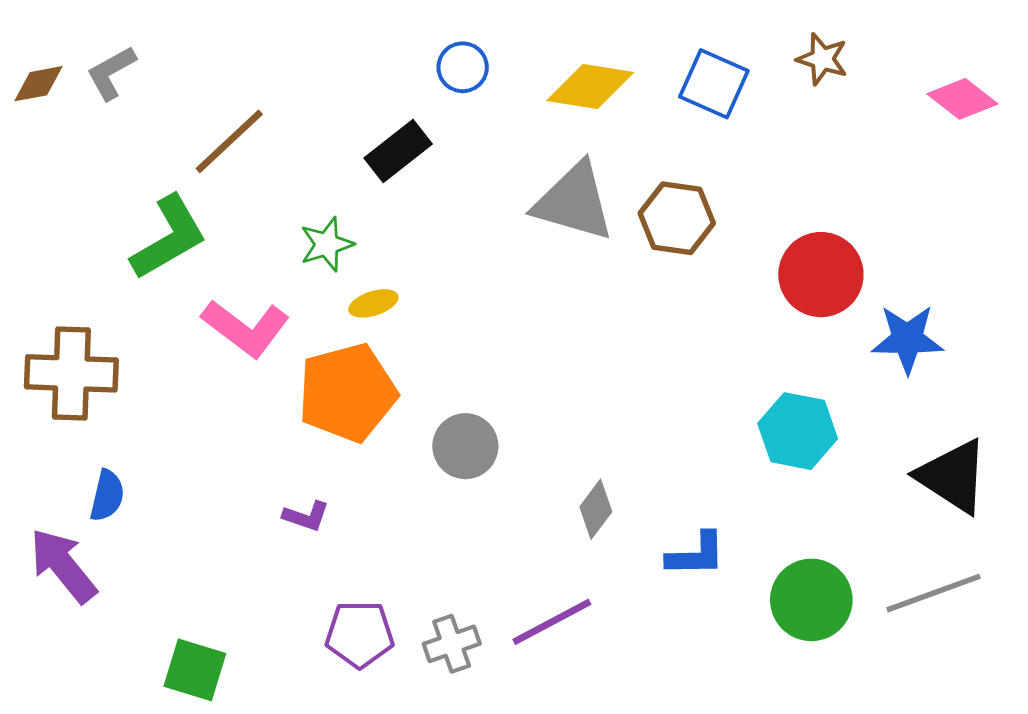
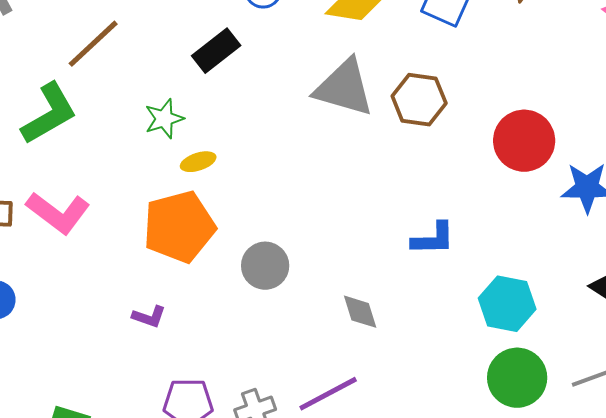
pink L-shape: (246, 328) -> (58, 213), moved
cyan hexagon: (798, 431) -> (507, 304), moved
gray diamond: (596, 509) -> (360, 312), turned -54
blue L-shape: (696, 555) -> (433, 239), moved

